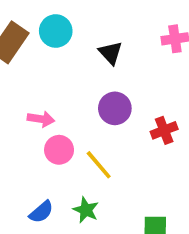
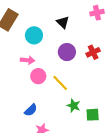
cyan circle: (56, 31) -> (34, 35), moved
red cross: (164, 130) -> (93, 52), moved
green star: (86, 210) -> (74, 106), moved

